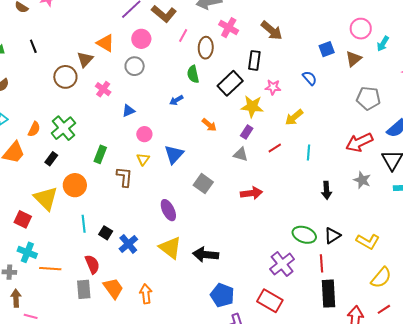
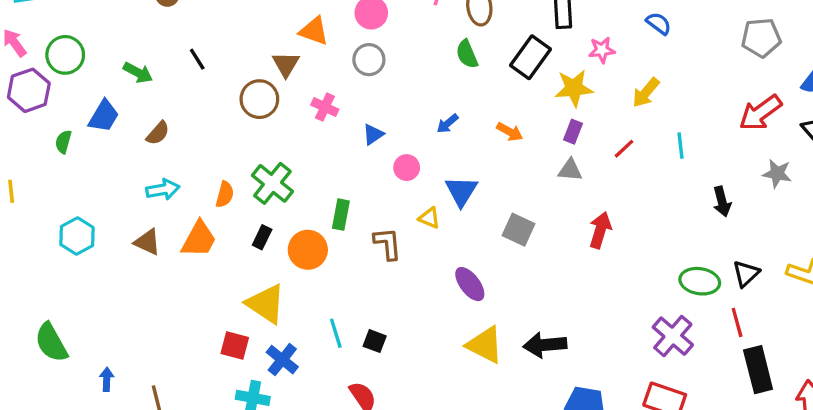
blue arrow: (176, 100) -> (447, 124), moved
yellow triangle: (143, 159) -> (429, 218), moved, turned -32
orange circle: (75, 185) -> (308, 250), moved
red arrow: (251, 193) -> (600, 230), turned -55
blue cross: (128, 244) -> (282, 360), moved

